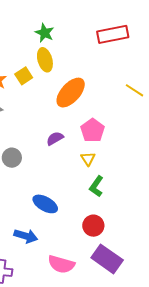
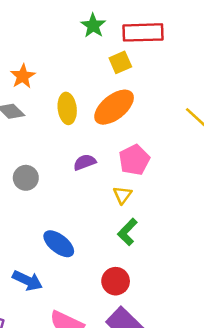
red rectangle: (113, 34) -> (143, 32), moved
yellow ellipse: (45, 60) -> (67, 108), moved
yellow square: (24, 76) -> (120, 62), moved

